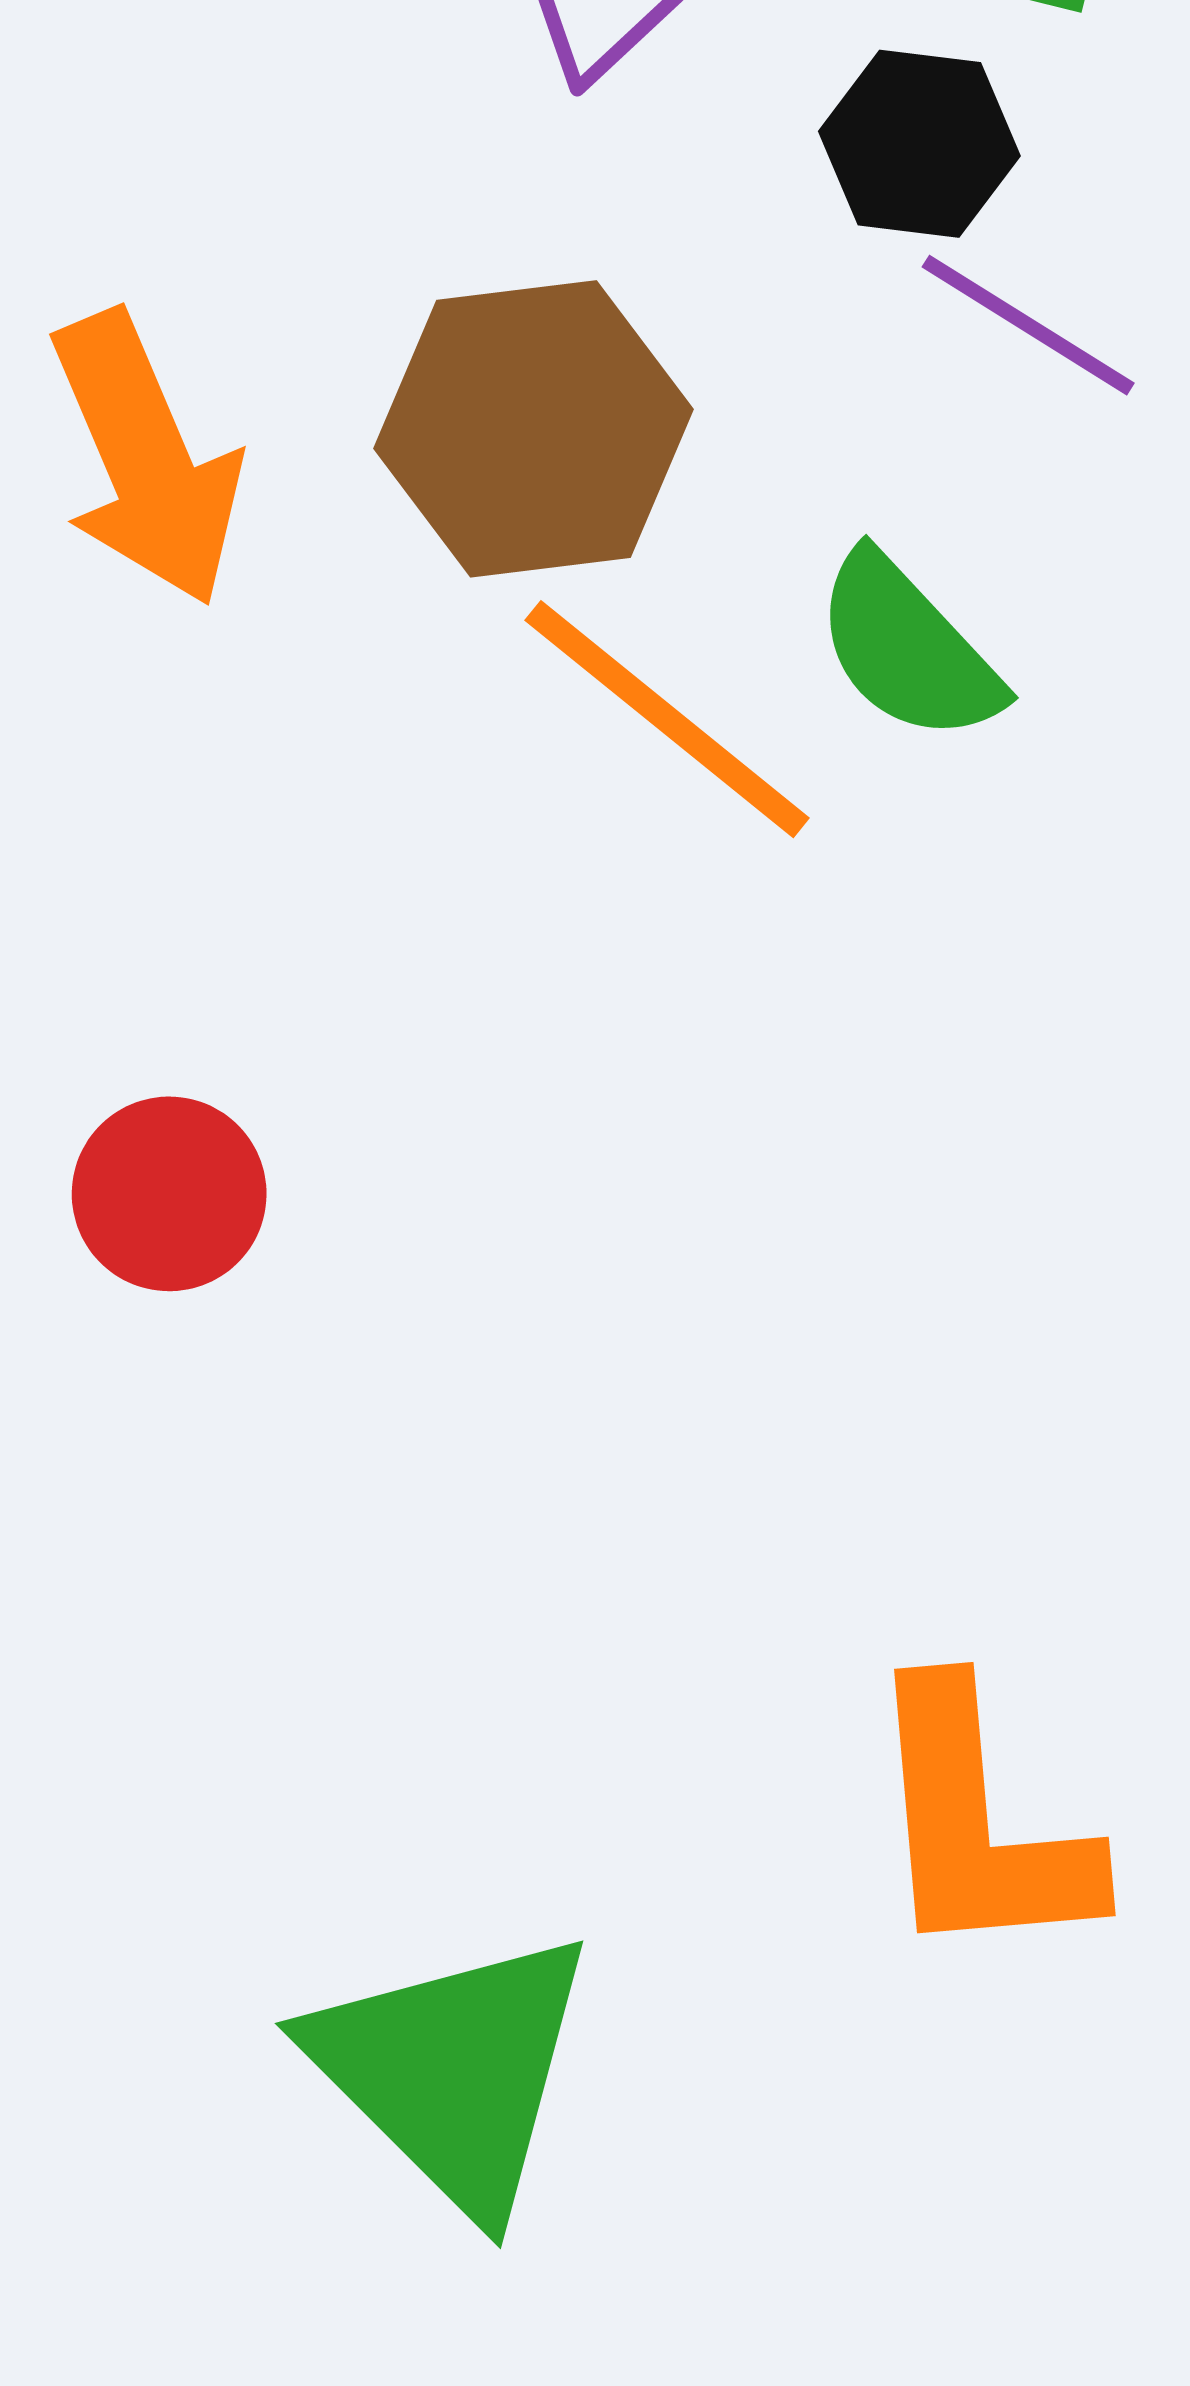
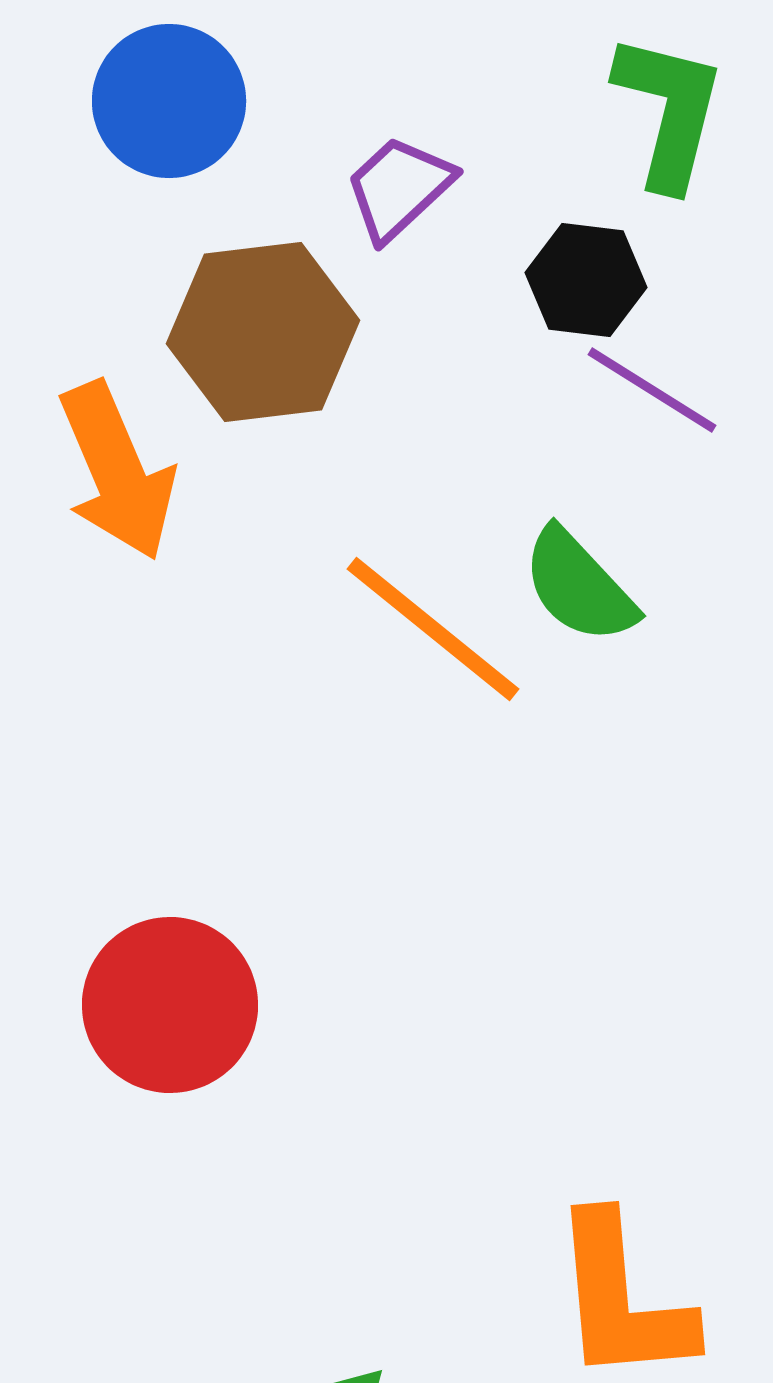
brown hexagon: (534, 429) -> (263, 332), moved
red circle: (169, 1194) -> (170, 1005), moved, size x1.5

